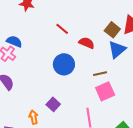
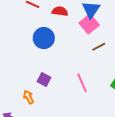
brown line: (100, 74) -> (99, 47), moved
pink square: (105, 91) -> (89, 24), moved

